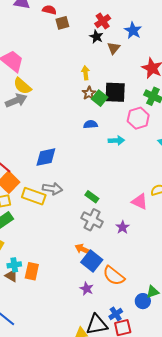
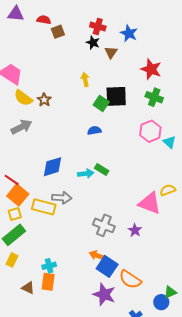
red cross: (103, 21) -> (98, 26), turned -35
brown star: (89, 93) -> (44, 100), moved
gray arrow: (16, 101) -> (21, 127), moved
pink hexagon: (138, 118) -> (150, 131), moved
cyan arrow: (116, 141) -> (86, 174), moved
green rectangle: (92, 197) -> (102, 169), moved
pink triangle: (140, 202) -> (150, 203), size x1.4
cyan cross: (14, 265) -> (49, 266), moved
purple star: (87, 289) -> (104, 294), size x1.6

